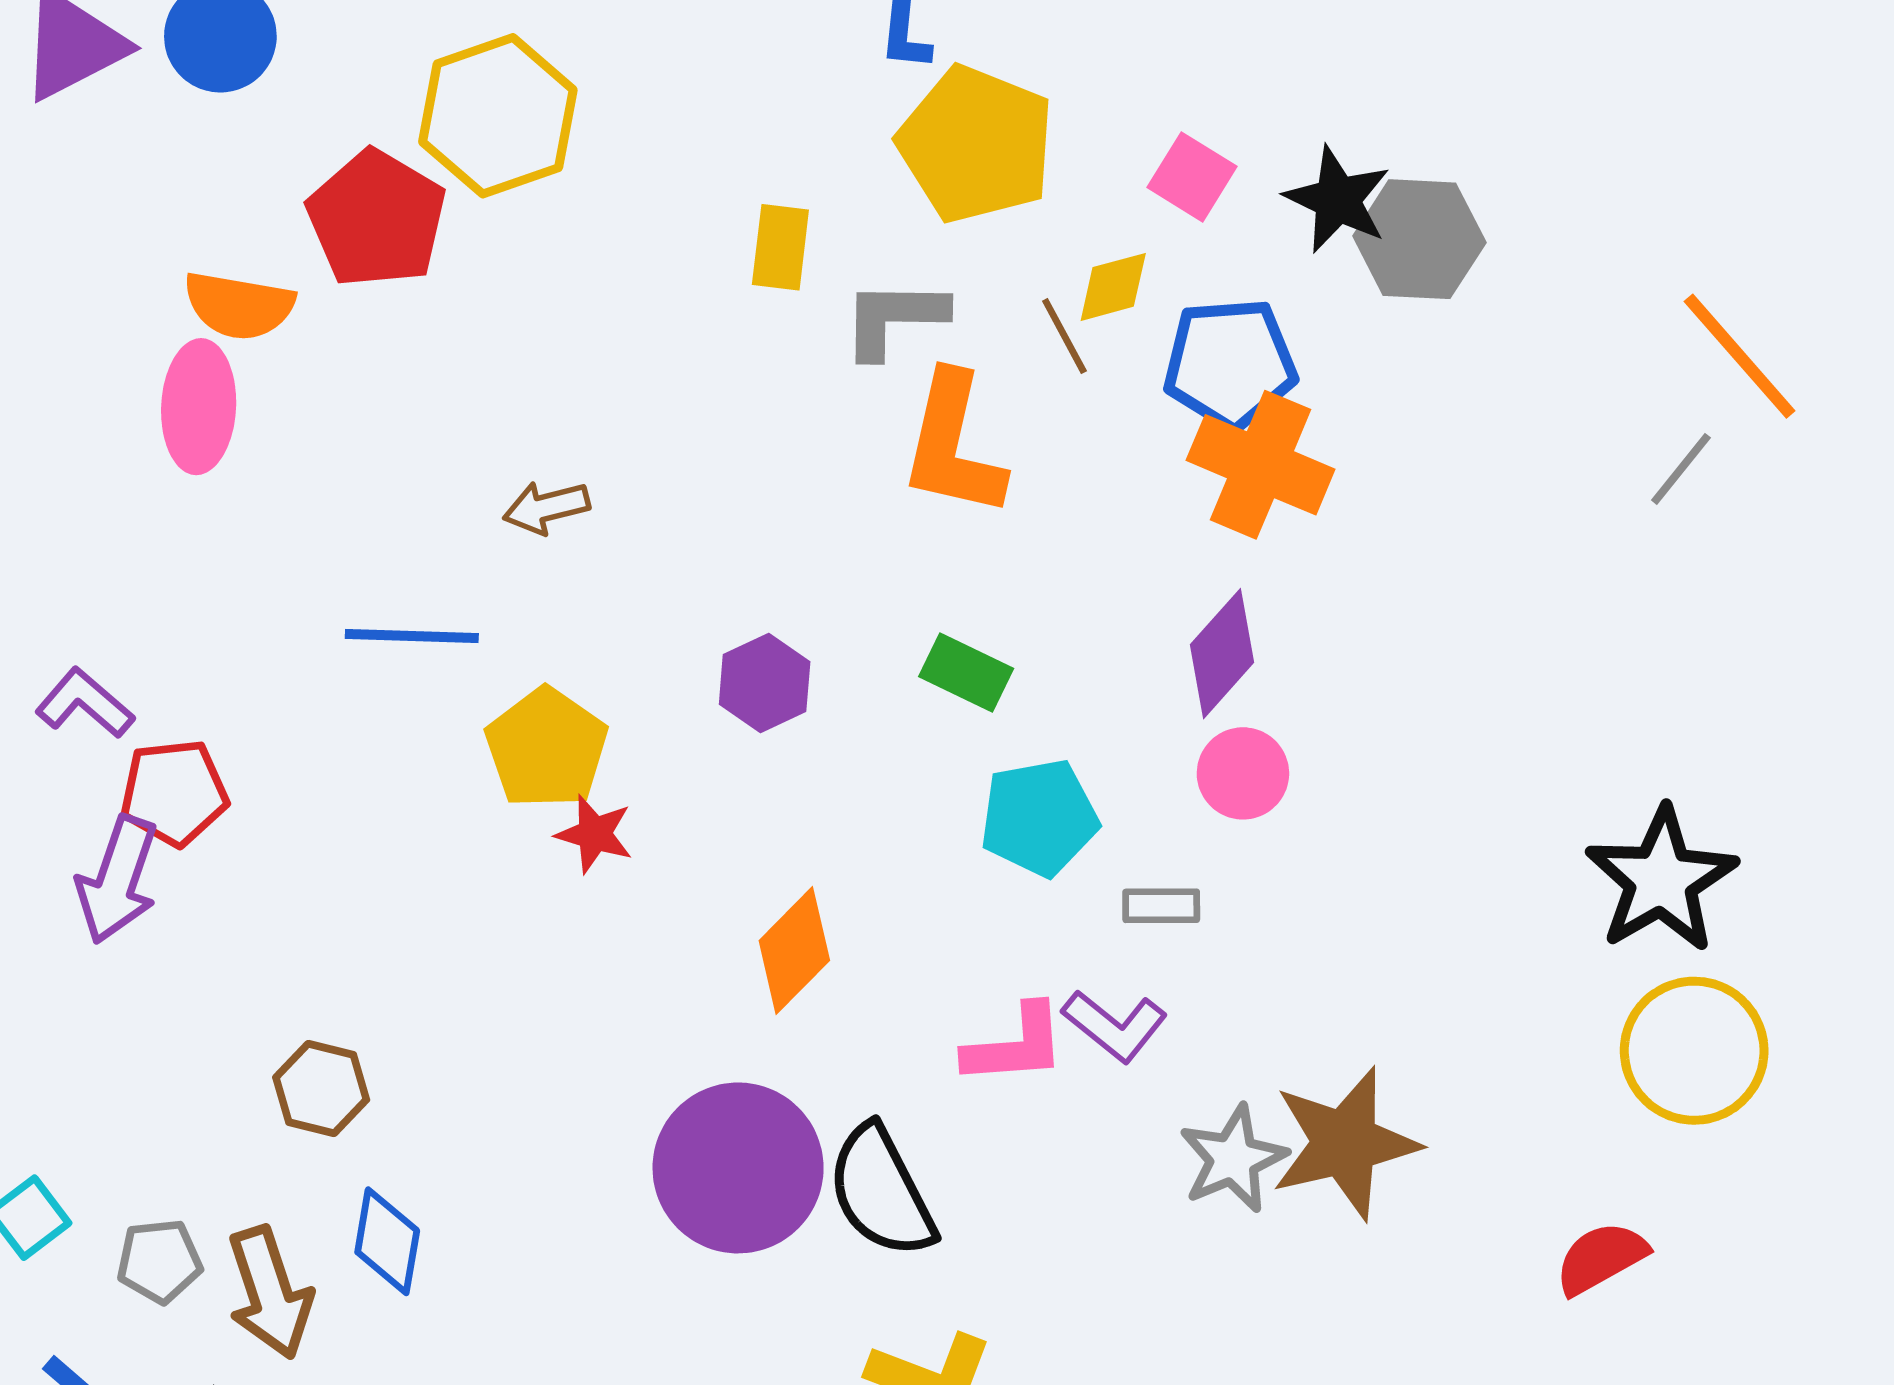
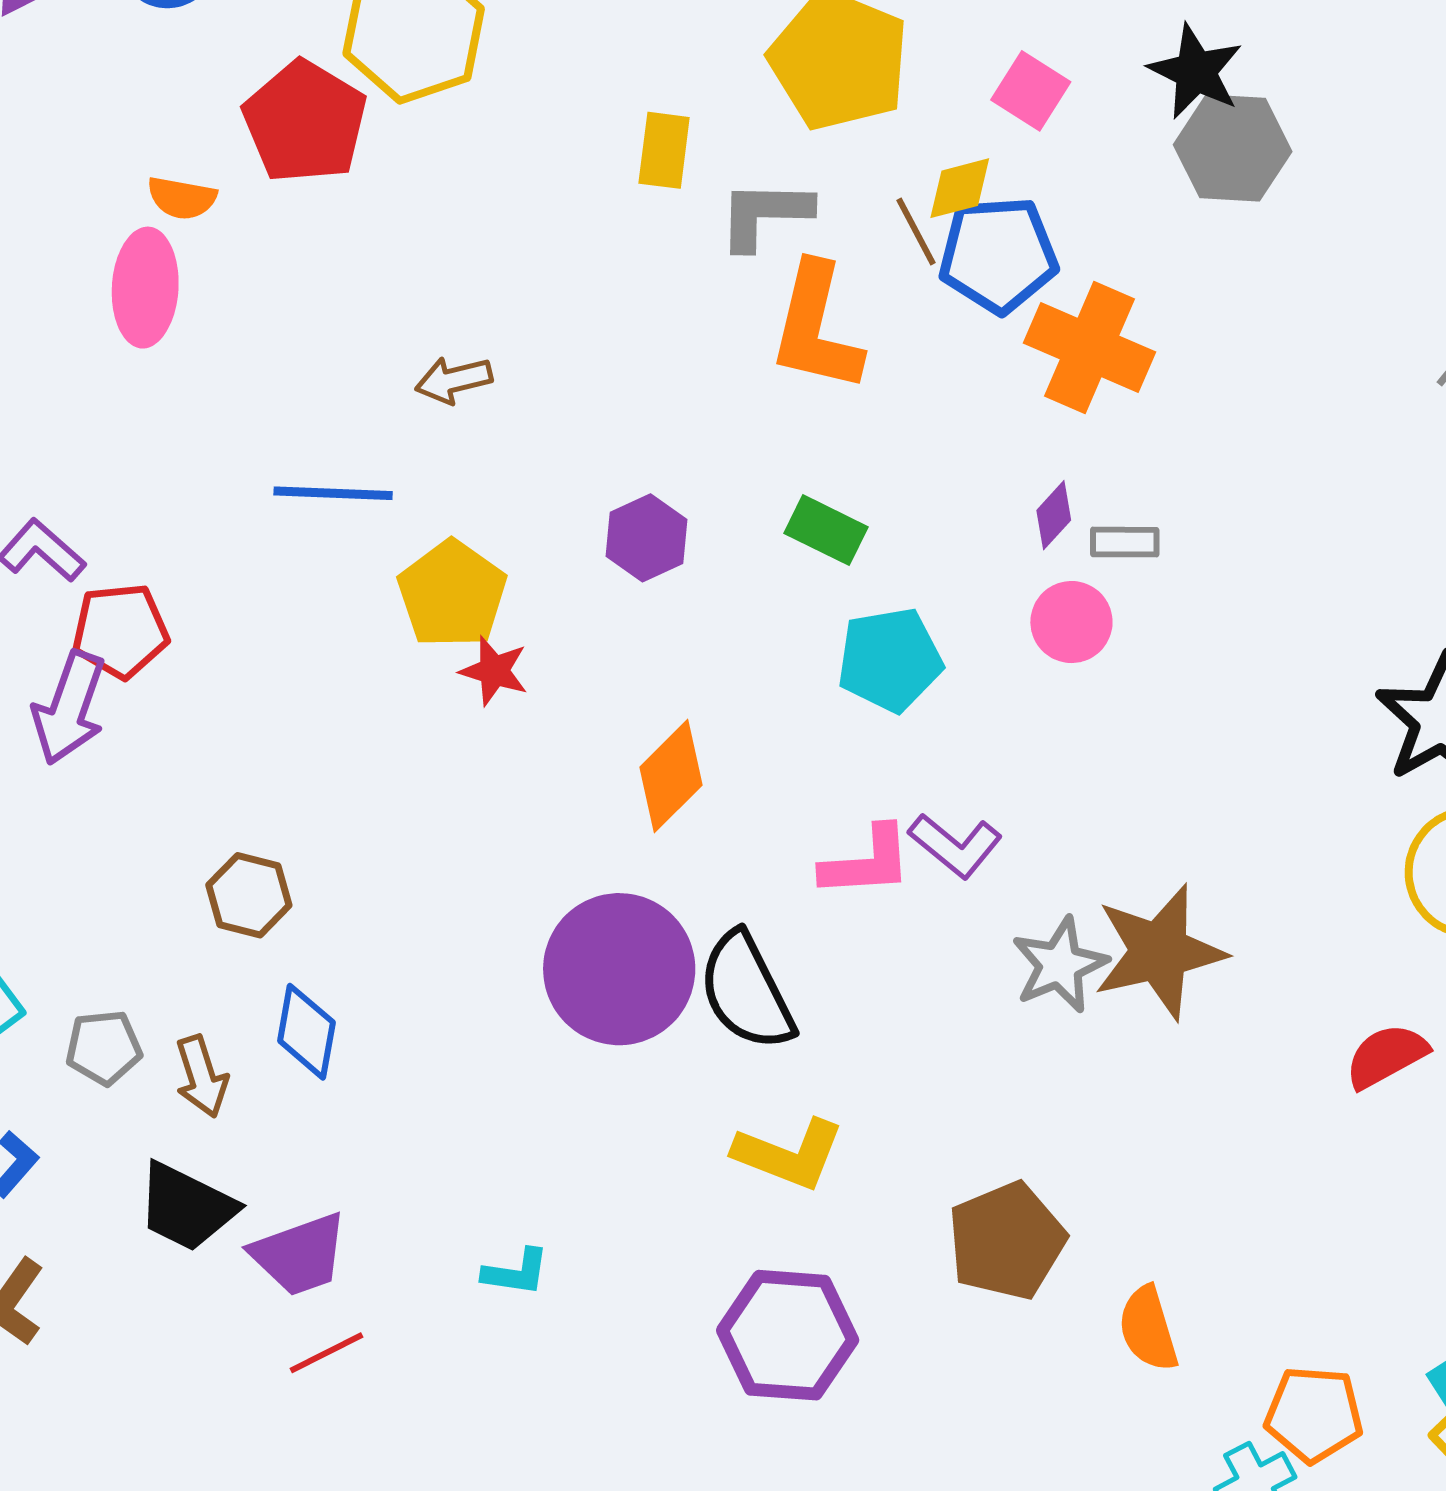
black star: (1337, 200) -> (1196, 72), moved
orange semicircle: (239, 306) -> (182, 198), size x0.7
blue pentagon: (1230, 364) -> (998, 255), moved
purple diamond: (1222, 654) -> (1054, 515), size x0.6
gray rectangle: (1161, 906) -> (1125, 542), moved
brown arrow: (270, 1293) -> (202, 1076), size x0.7

